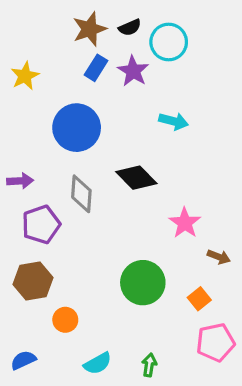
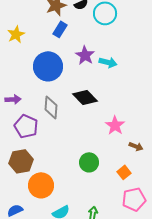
purple star: (133, 71) -> (85, 55), moved
purple pentagon: (41, 224) -> (26, 126), turned -30
green circle: (143, 283) -> (89, 162), size x0.7
orange circle: (65, 320) -> (41, 185), size x1.6

